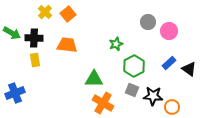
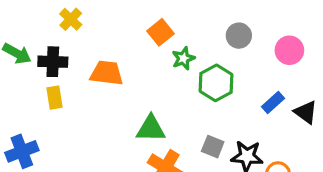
orange square: (68, 14) -> (161, 32), moved
pink circle: (169, 31) -> (289, 50), moved
green star: (116, 44) -> (183, 58), moved
green hexagon: (134, 66) -> (216, 83), moved

